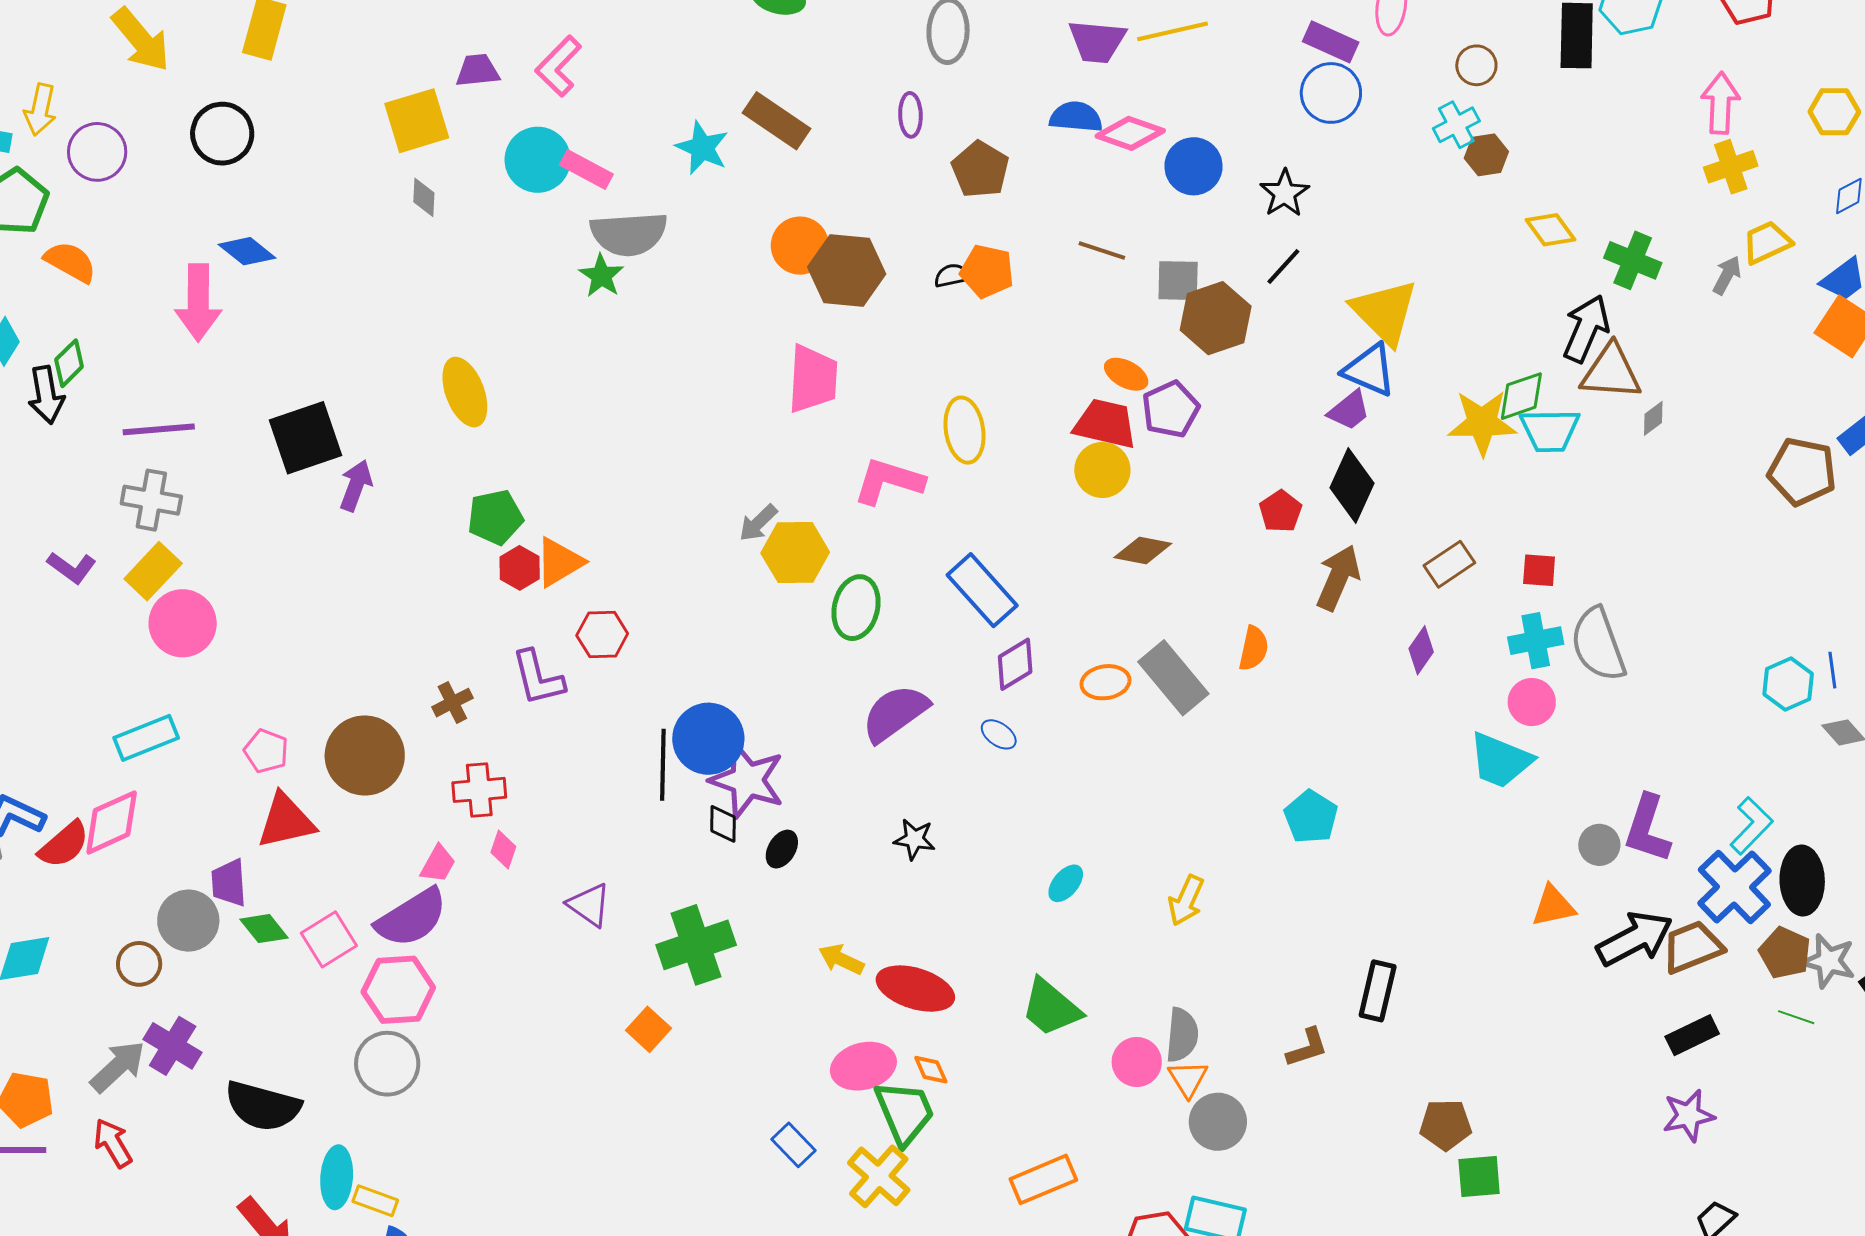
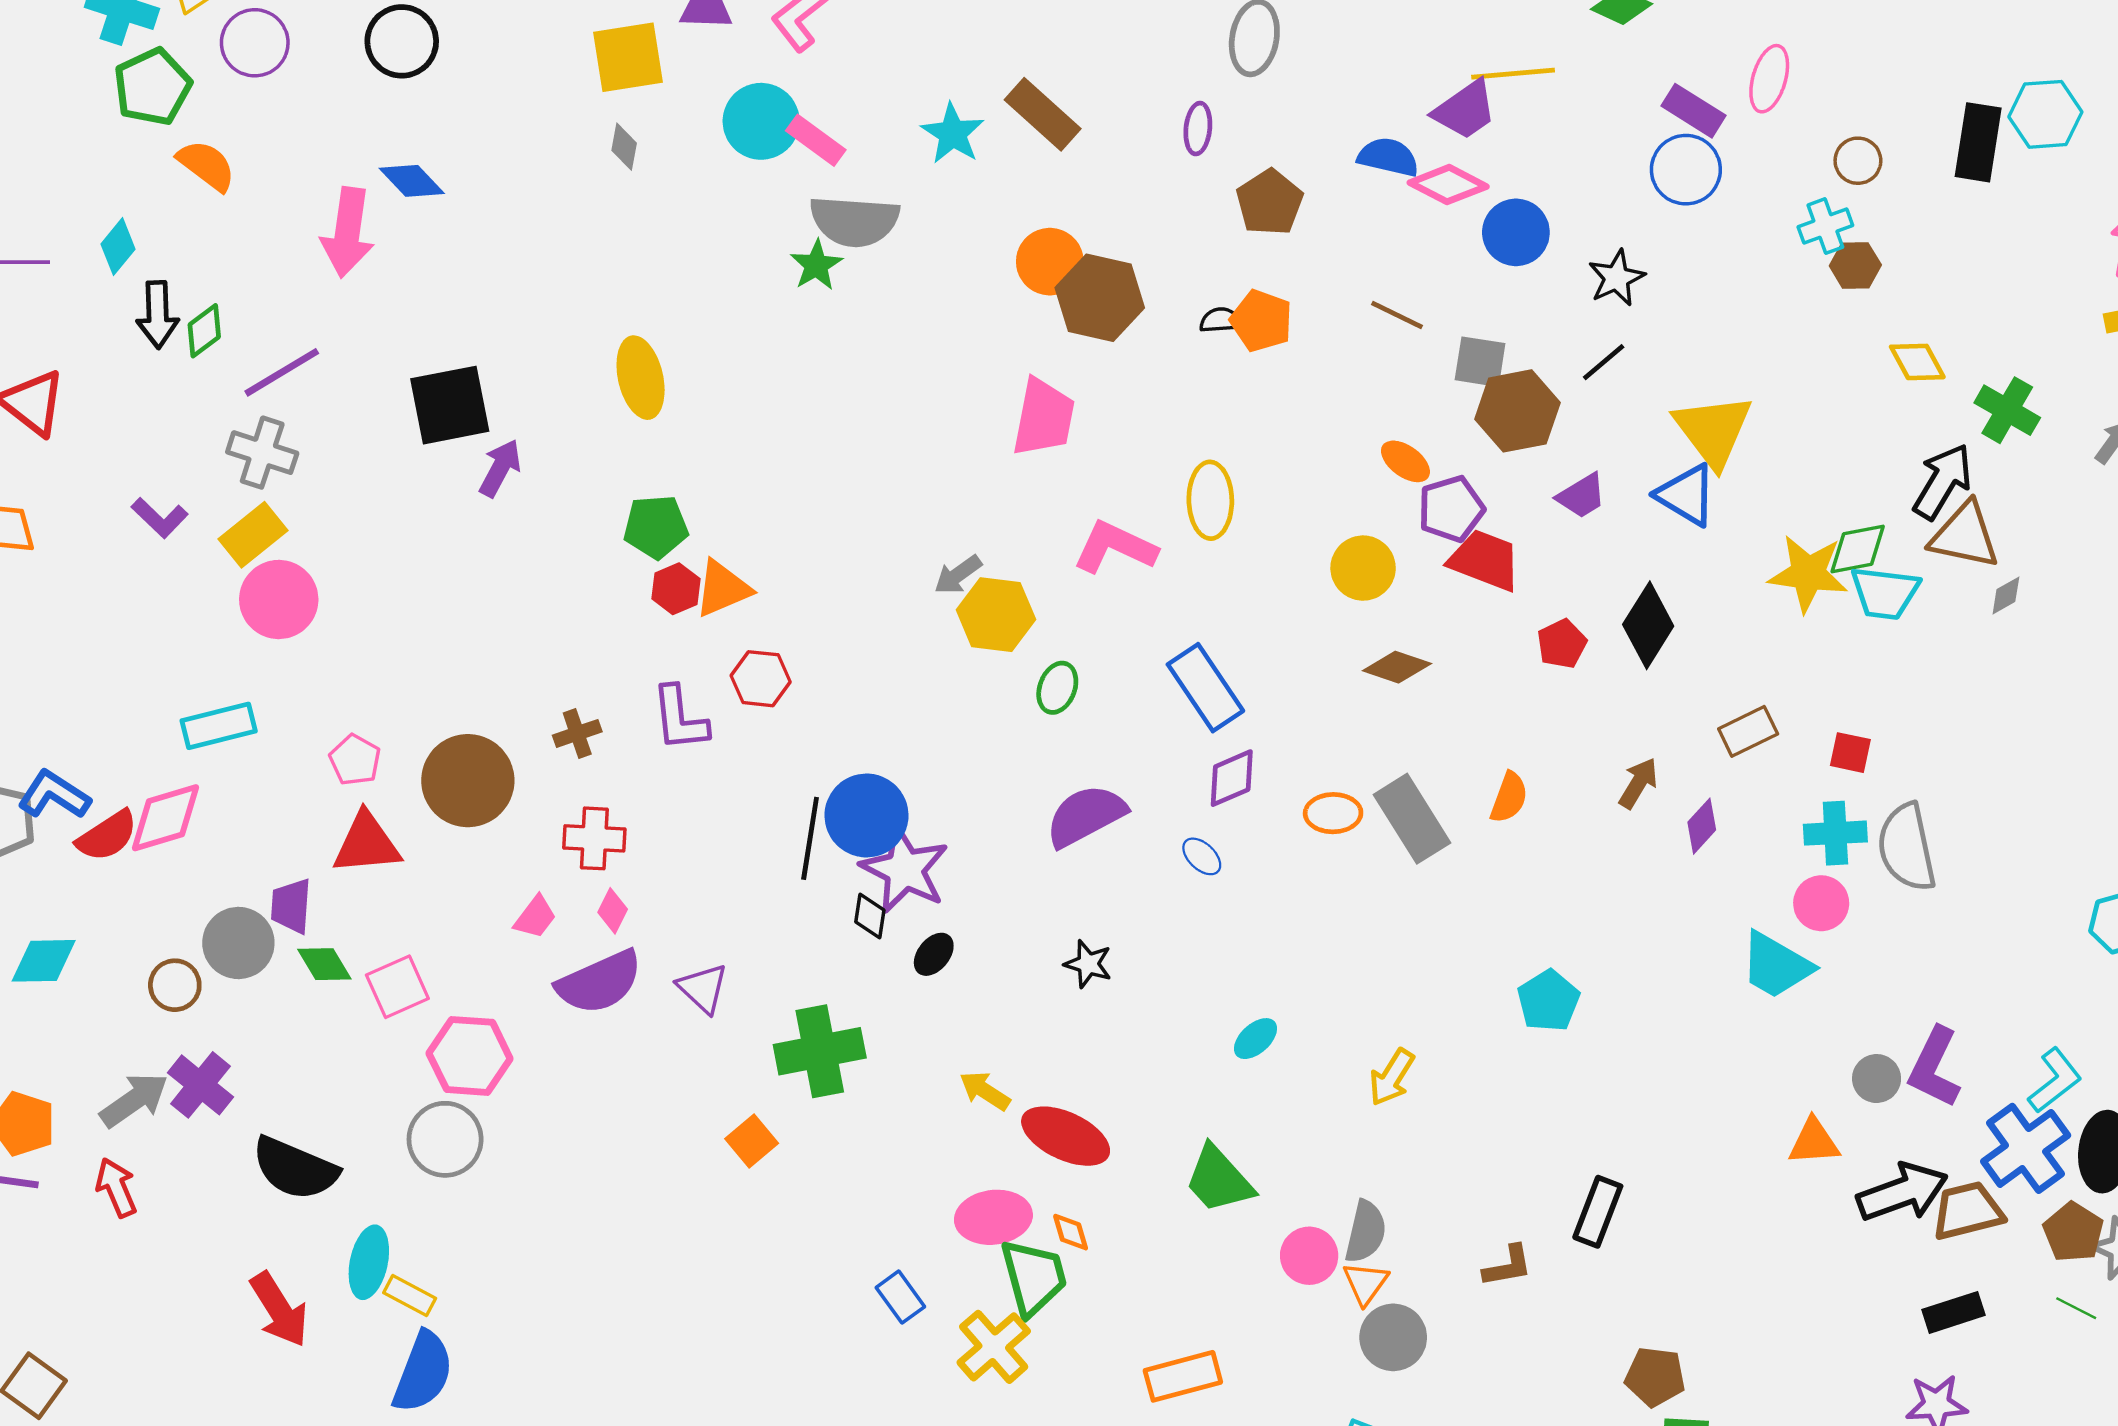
purple trapezoid: (1097, 41) -> (1465, 110), moved, turned -48
green diamond: (69, 363) -> (204, 331), moved
purple trapezoid: (1349, 410) -> (1581, 496), moved
red trapezoid: (1105, 424) -> (1485, 560), moved
purple line: (159, 429) -> (282, 372), turned -34
brown arrow: (1338, 578) -> (1638, 783), moved, size x0.7
green ellipse: (856, 608) -> (1057, 688), size x0.7
purple semicircle: (412, 918) -> (599, 982), moved

